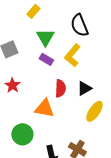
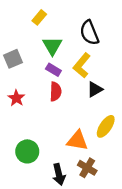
red semicircle: (60, 88) -> (56, 92), moved
black triangle: (84, 88) -> (95, 89), moved
orange triangle: (44, 108) -> (77, 141), moved

